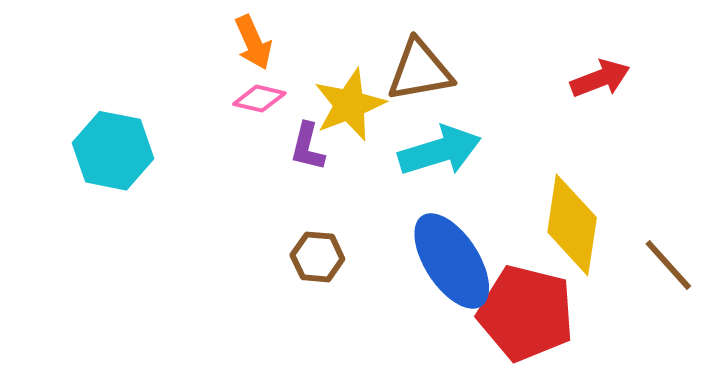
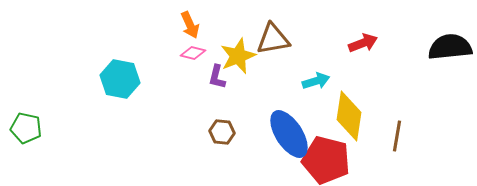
cyan arrow: (440, 151) -> (316, 81), moved, size x0.7
brown line: (668, 265) -> (397, 136), turned 52

